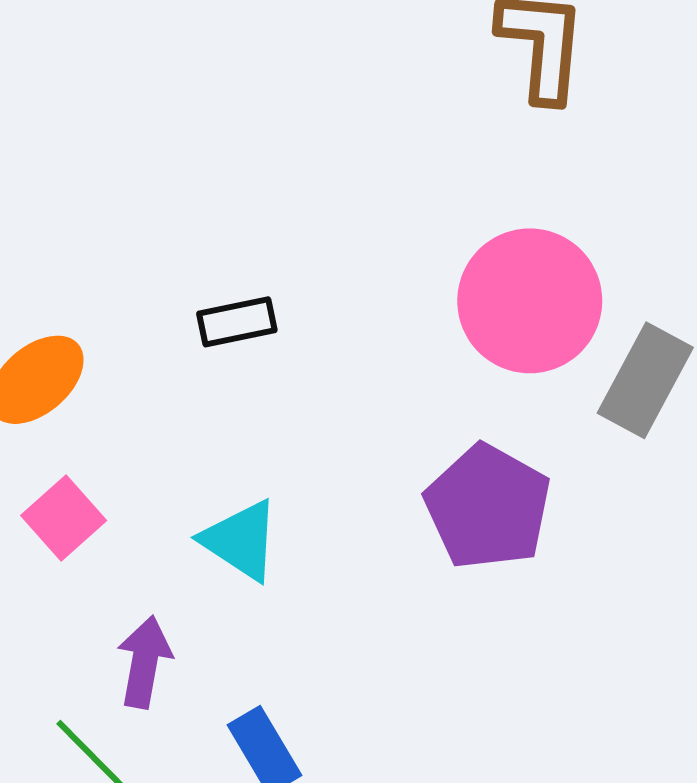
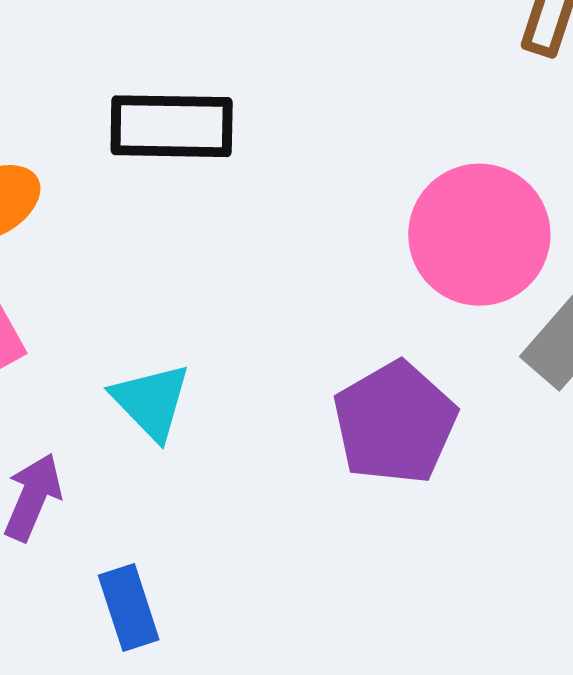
black rectangle: (237, 322) -> (172, 126), moved, size x1.6

